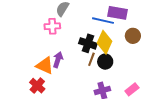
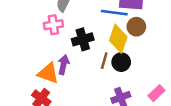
brown circle: (133, 36) -> (136, 27), moved
black cross: (88, 43) -> (83, 39), moved, turned -30

